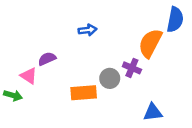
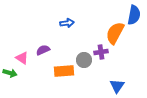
purple semicircle: (47, 59) -> (43, 50), moved
purple cross: (132, 68) -> (101, 52), turned -32
blue triangle: (153, 112) -> (117, 86), turned -49

